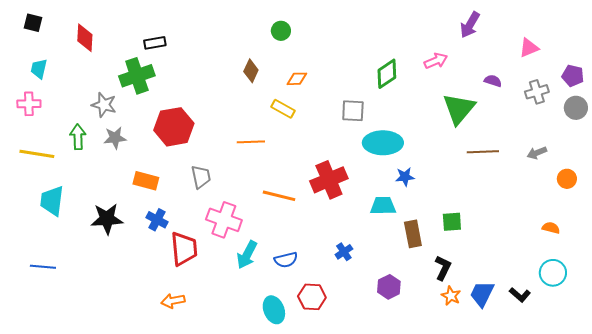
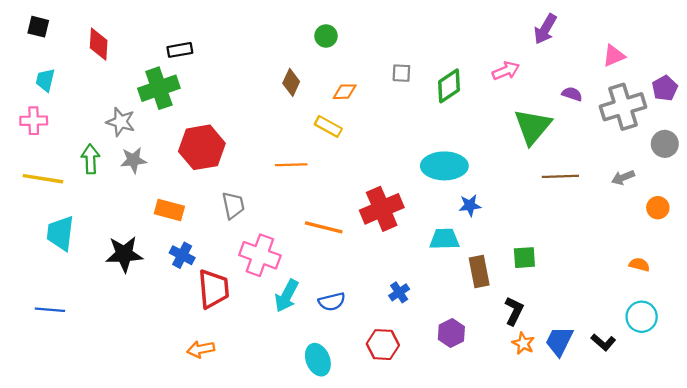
purple pentagon: (573, 76) -> (665, 88), turned 30
gray cross: (537, 92) -> (623, 107), size x1.6
gray circle: (576, 108) -> (665, 144), moved
gray square: (353, 111) -> (401, 73), moved, size x0.7
red hexagon: (312, 297) -> (383, 345), moved

